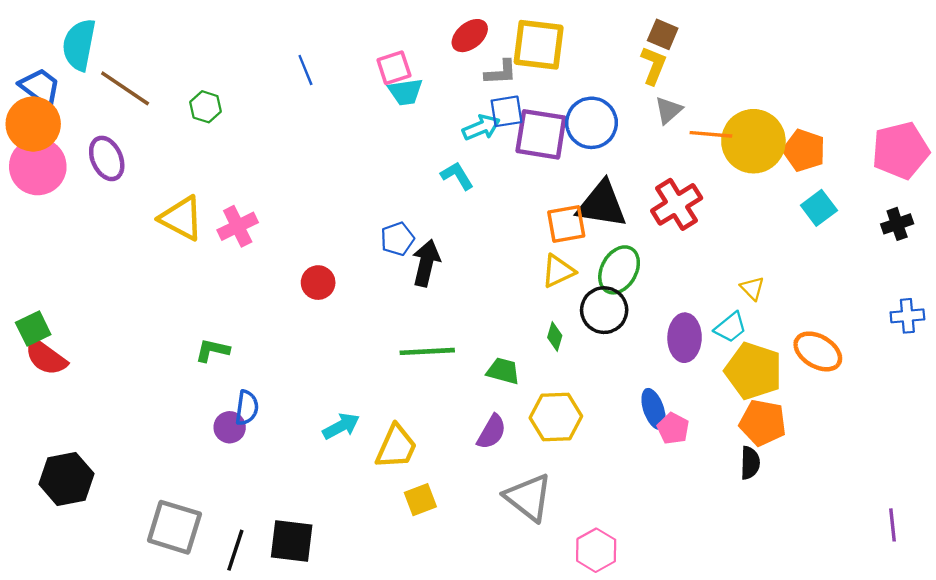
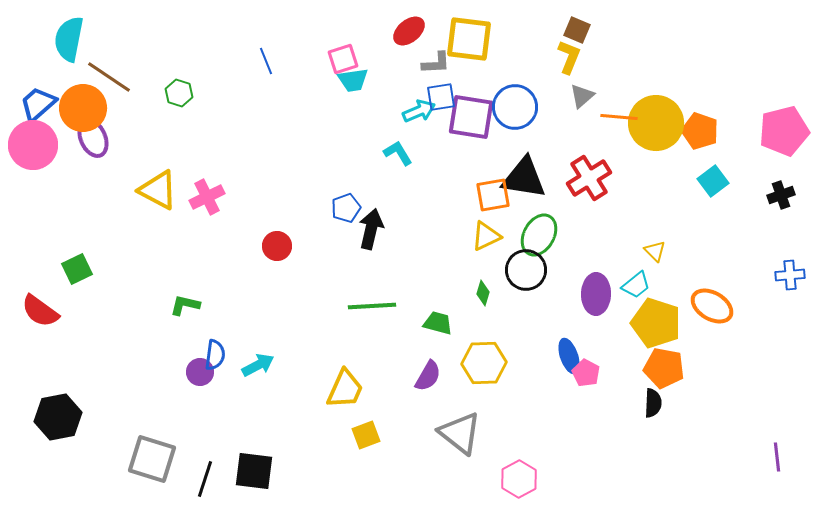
blue trapezoid: (40, 87) -> (38, 104), moved, turned -78
orange circle: (33, 124) -> (83, 108), moved
green square: (33, 328) -> (77, 269), moved
cyan arrow: (341, 426) -> (258, 365), moved

